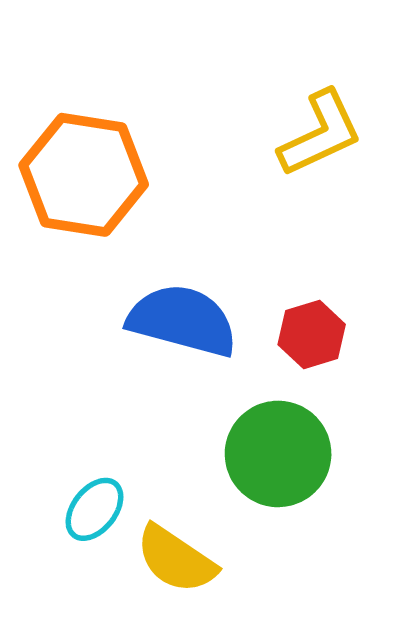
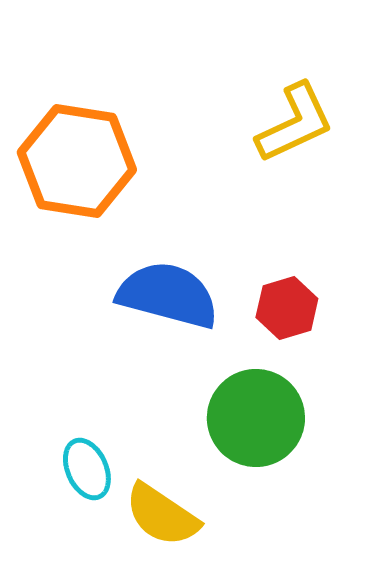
cyan ellipse: (94, 509) -> (87, 469), turned -62

